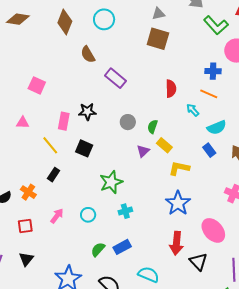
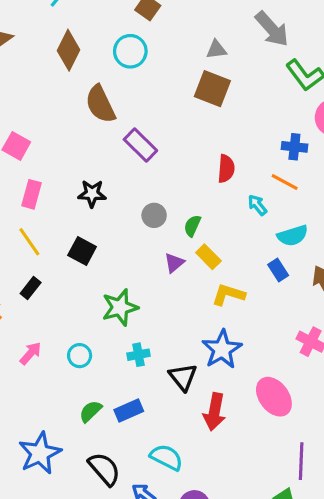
brown semicircle: (88, 54) -> (100, 104), size x1.4
pink rectangle: (64, 121) -> (31, 194), moved
black triangle: (198, 262) -> (183, 377), moved

